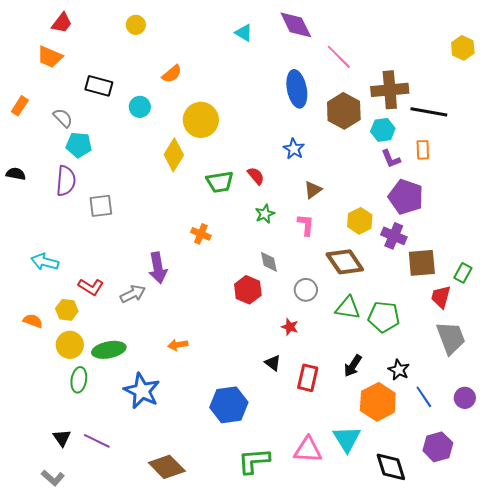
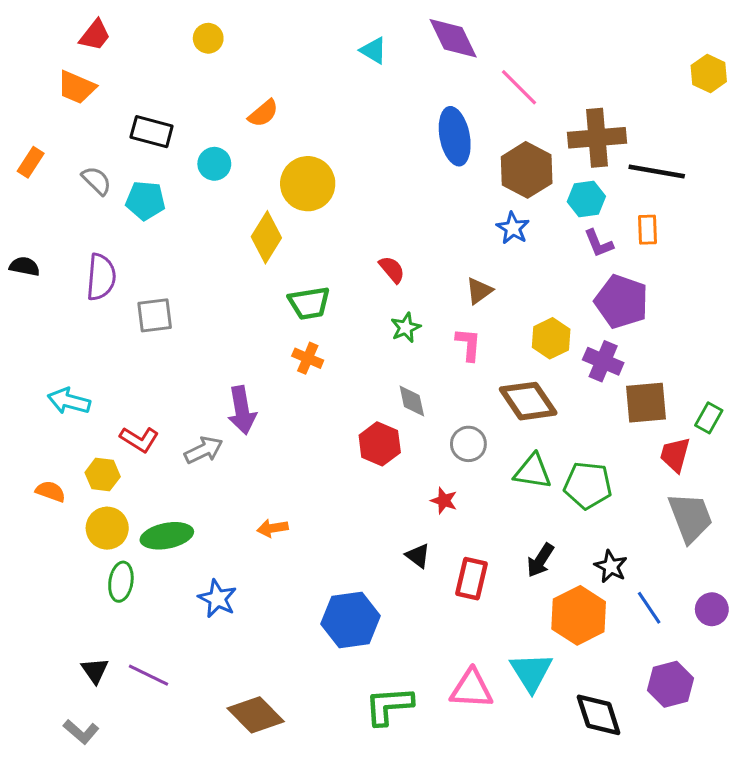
cyan pentagon: (79, 145) -> (145, 201), moved
blue star: (294, 149) -> (513, 228), moved
green trapezoid: (220, 182) -> (309, 303), moved
blue star: (142, 391) -> (217, 599), size x0.7

